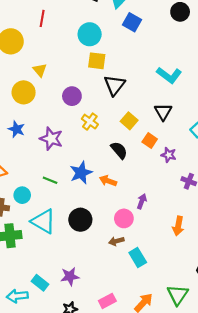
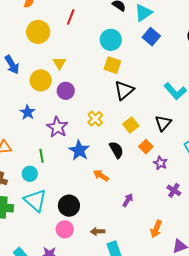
purple circle: (72, 96) -> (66, 91), moved
blue star: (81, 173) -> (79, 150), moved, turned -30
green line: (50, 180) -> (42, 156), moved, turned 48
cyan circle: (22, 195) -> (30, 174), moved
pink circle: (124, 218) -> (65, 229), moved

